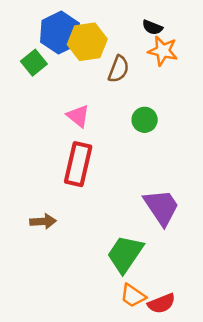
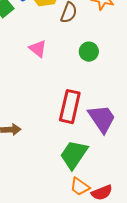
red rectangle: (78, 164) -> (70, 107), moved

